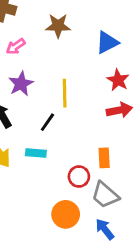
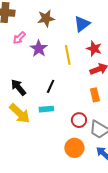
purple star: (21, 84) -> (39, 49), moved
yellow line: (65, 93) -> (68, 55), moved
orange rectangle: (104, 158) -> (95, 95), moved

